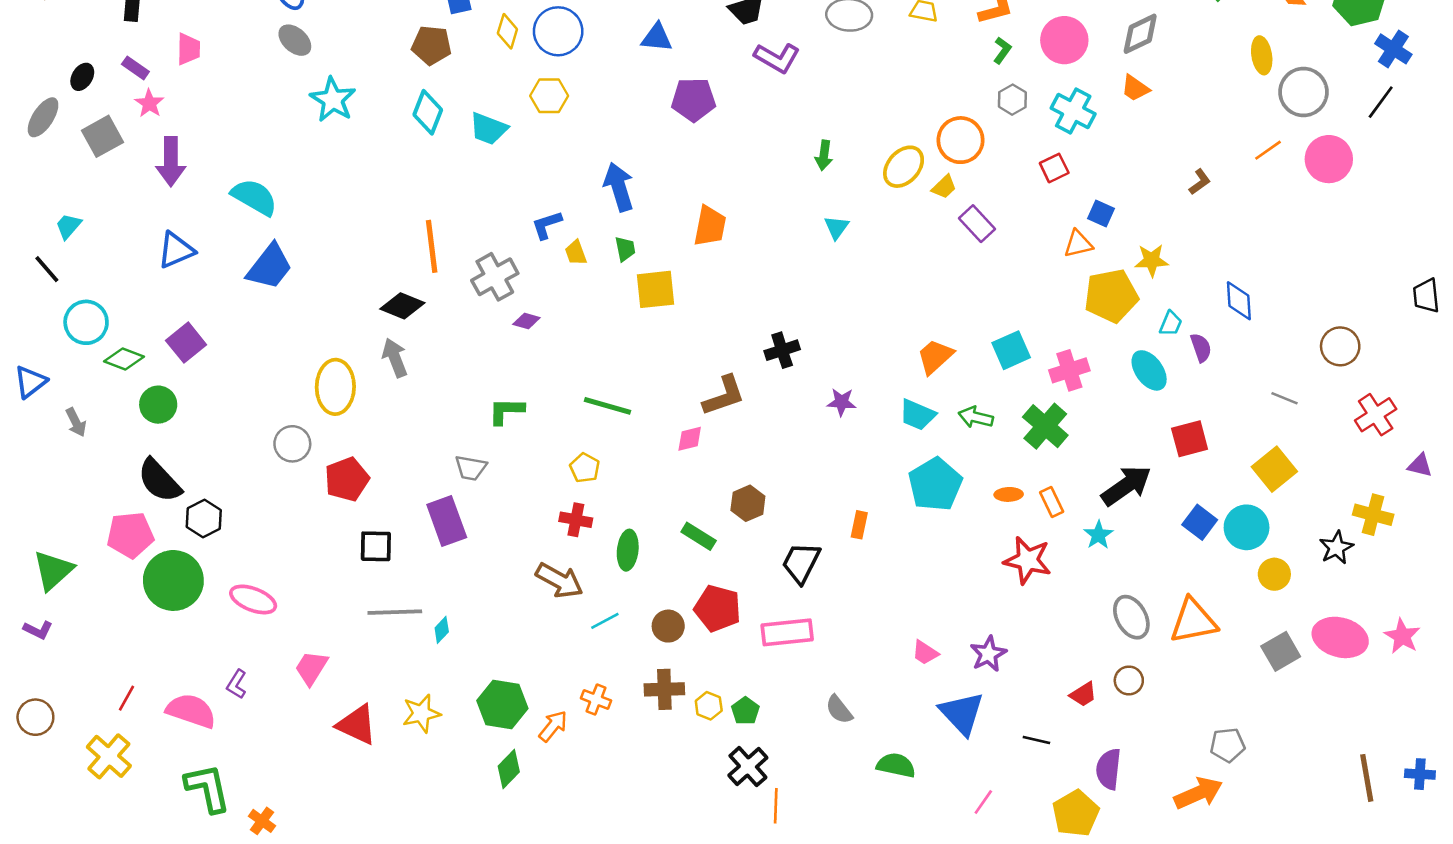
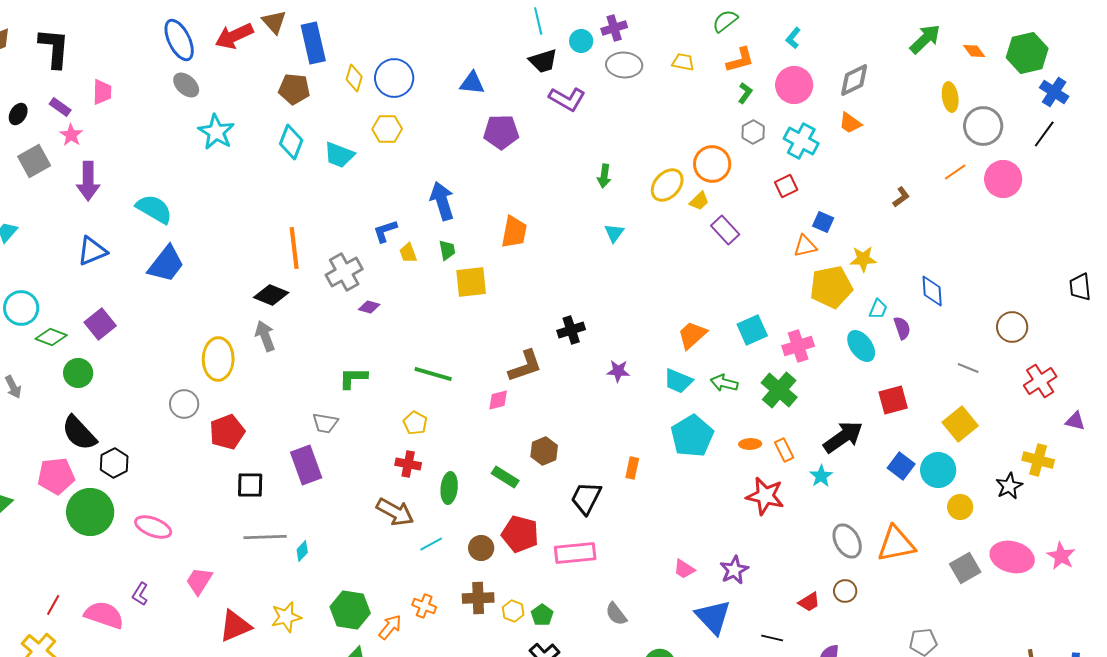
red triangle: (357, 725) -> (235, 626), turned -48

